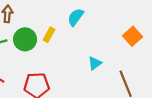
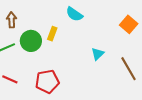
cyan semicircle: (76, 17) -> (74, 14), turned -84

